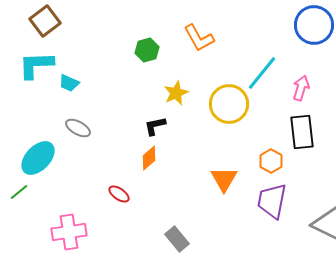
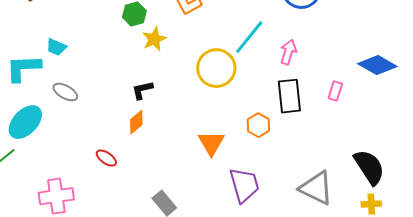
cyan L-shape: (36, 65) -> (23, 68), moved
yellow star: (176, 93) -> (154, 39), moved
purple trapezoid: (272, 201) -> (244, 185), moved, turned 153

